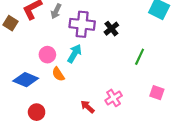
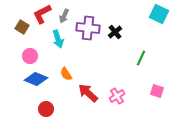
cyan arrow: (75, 54) -> (58, 39), moved, turned 132
pink circle: (47, 55) -> (30, 56), moved
red arrow: (88, 107) -> (88, 93), moved, size x1.5

